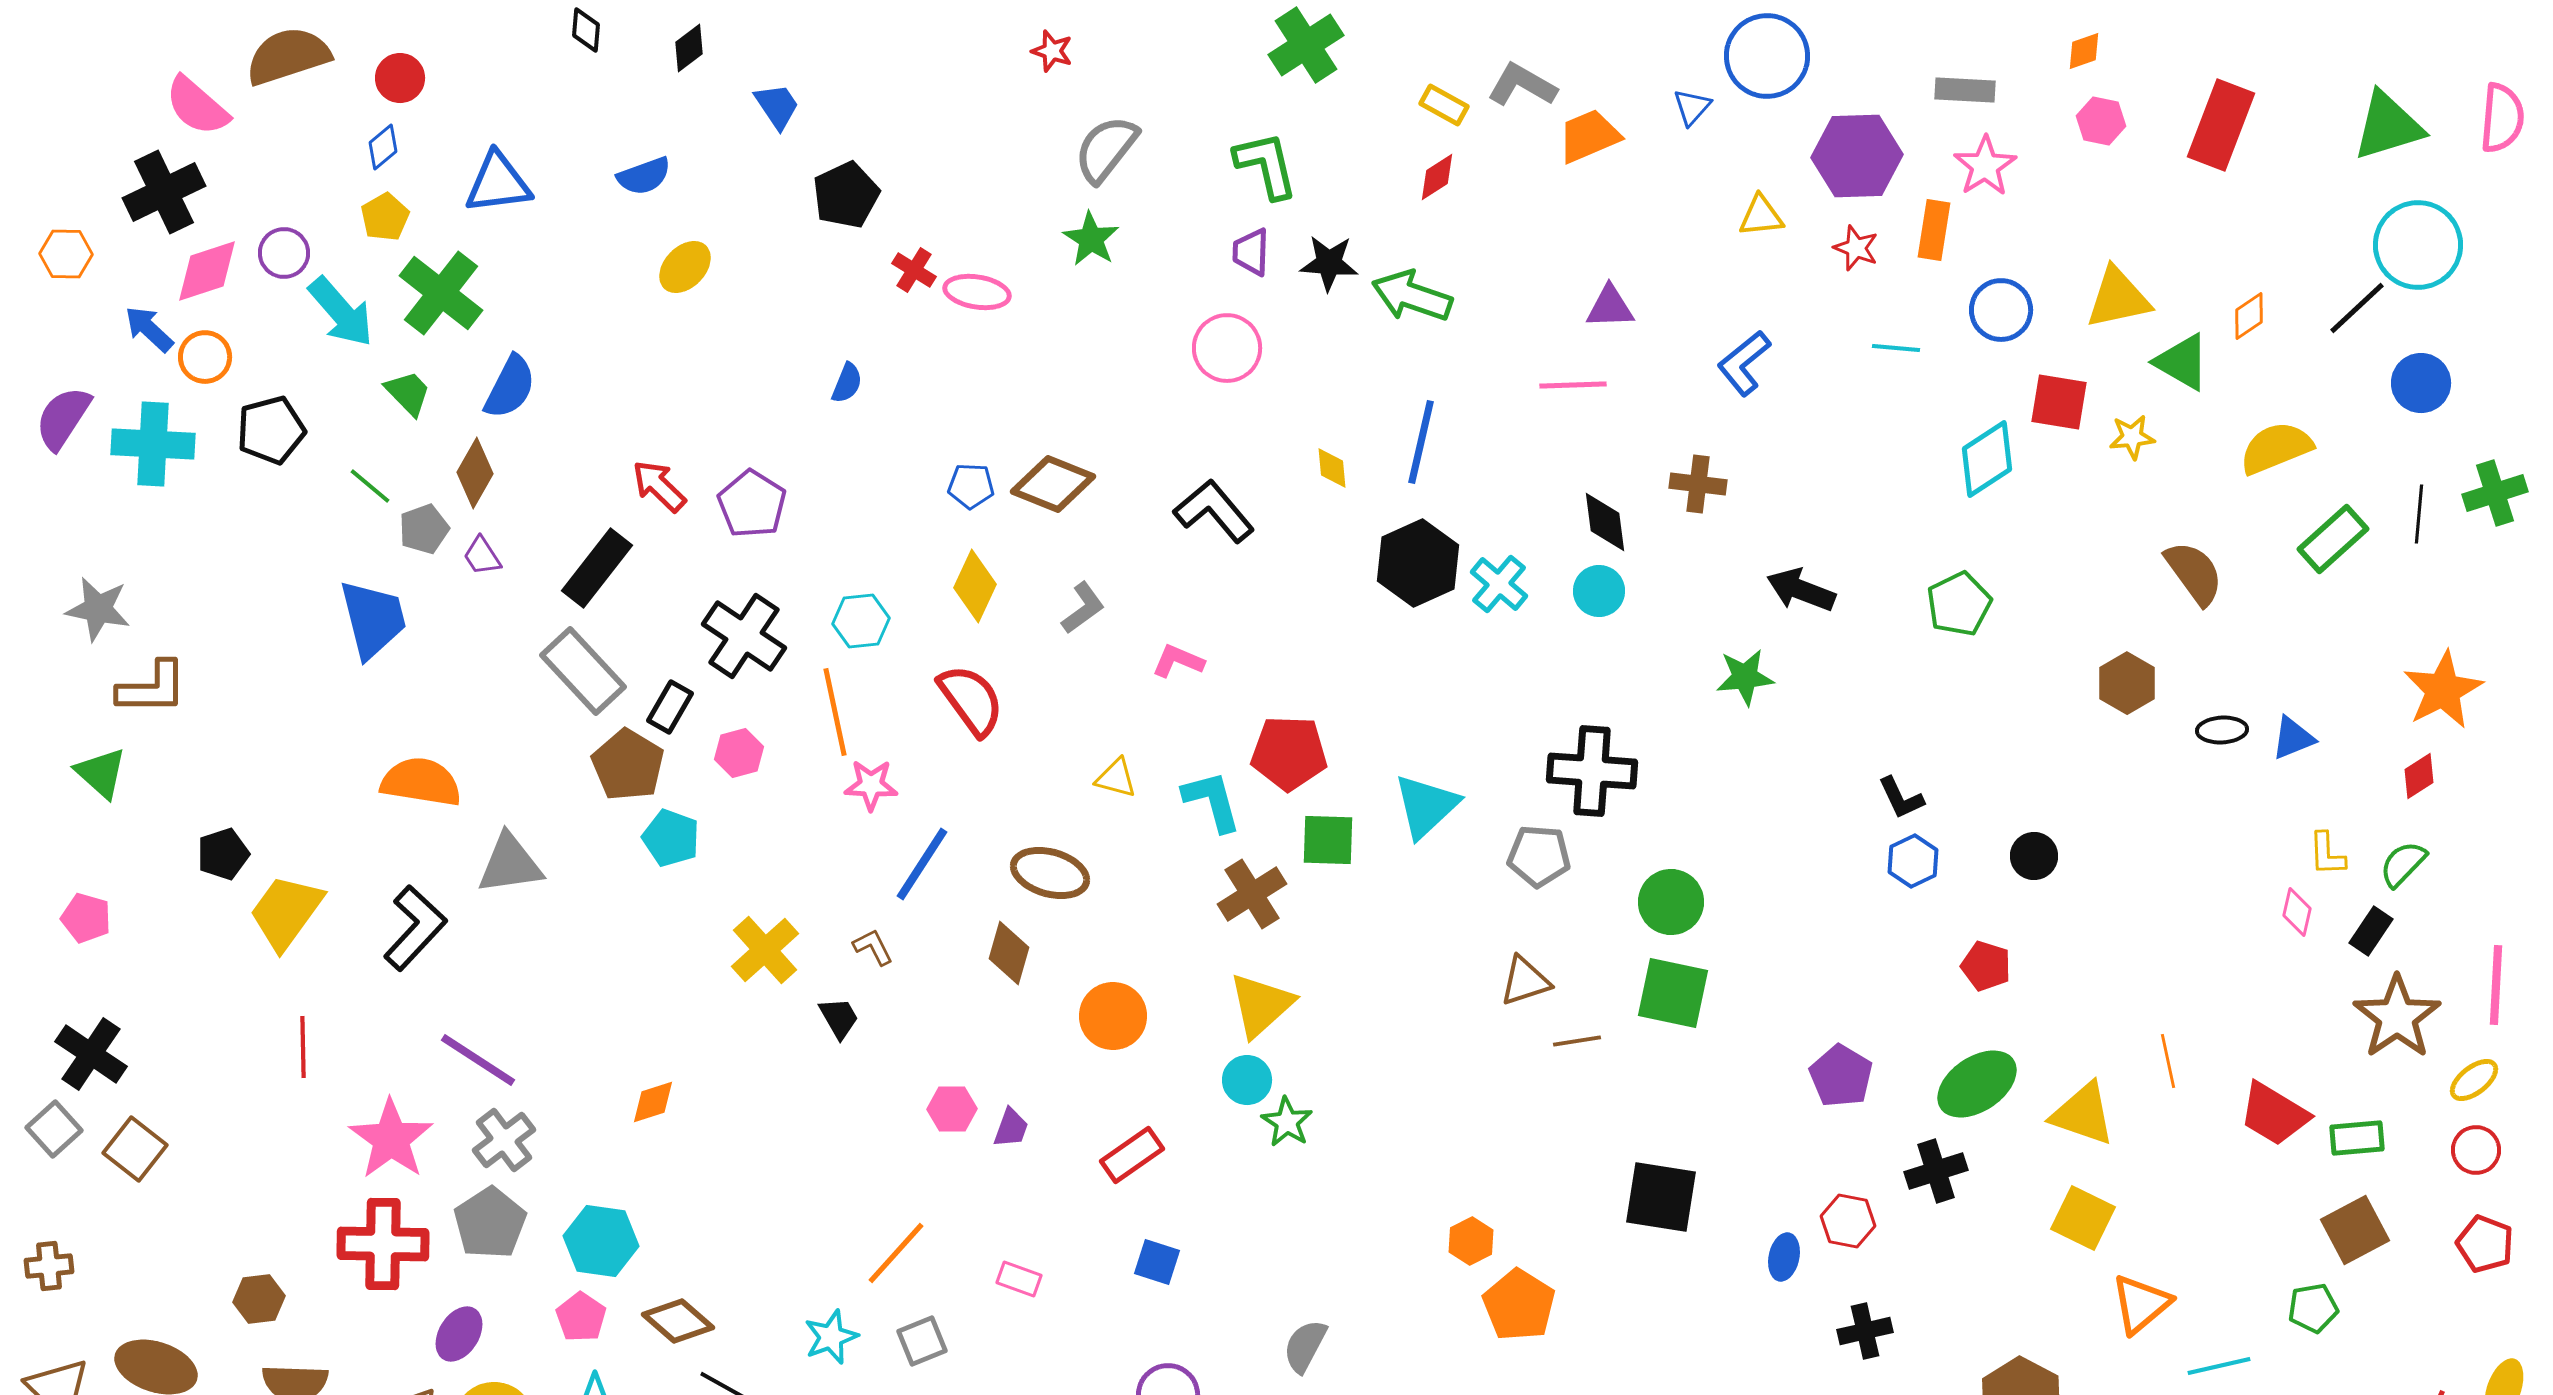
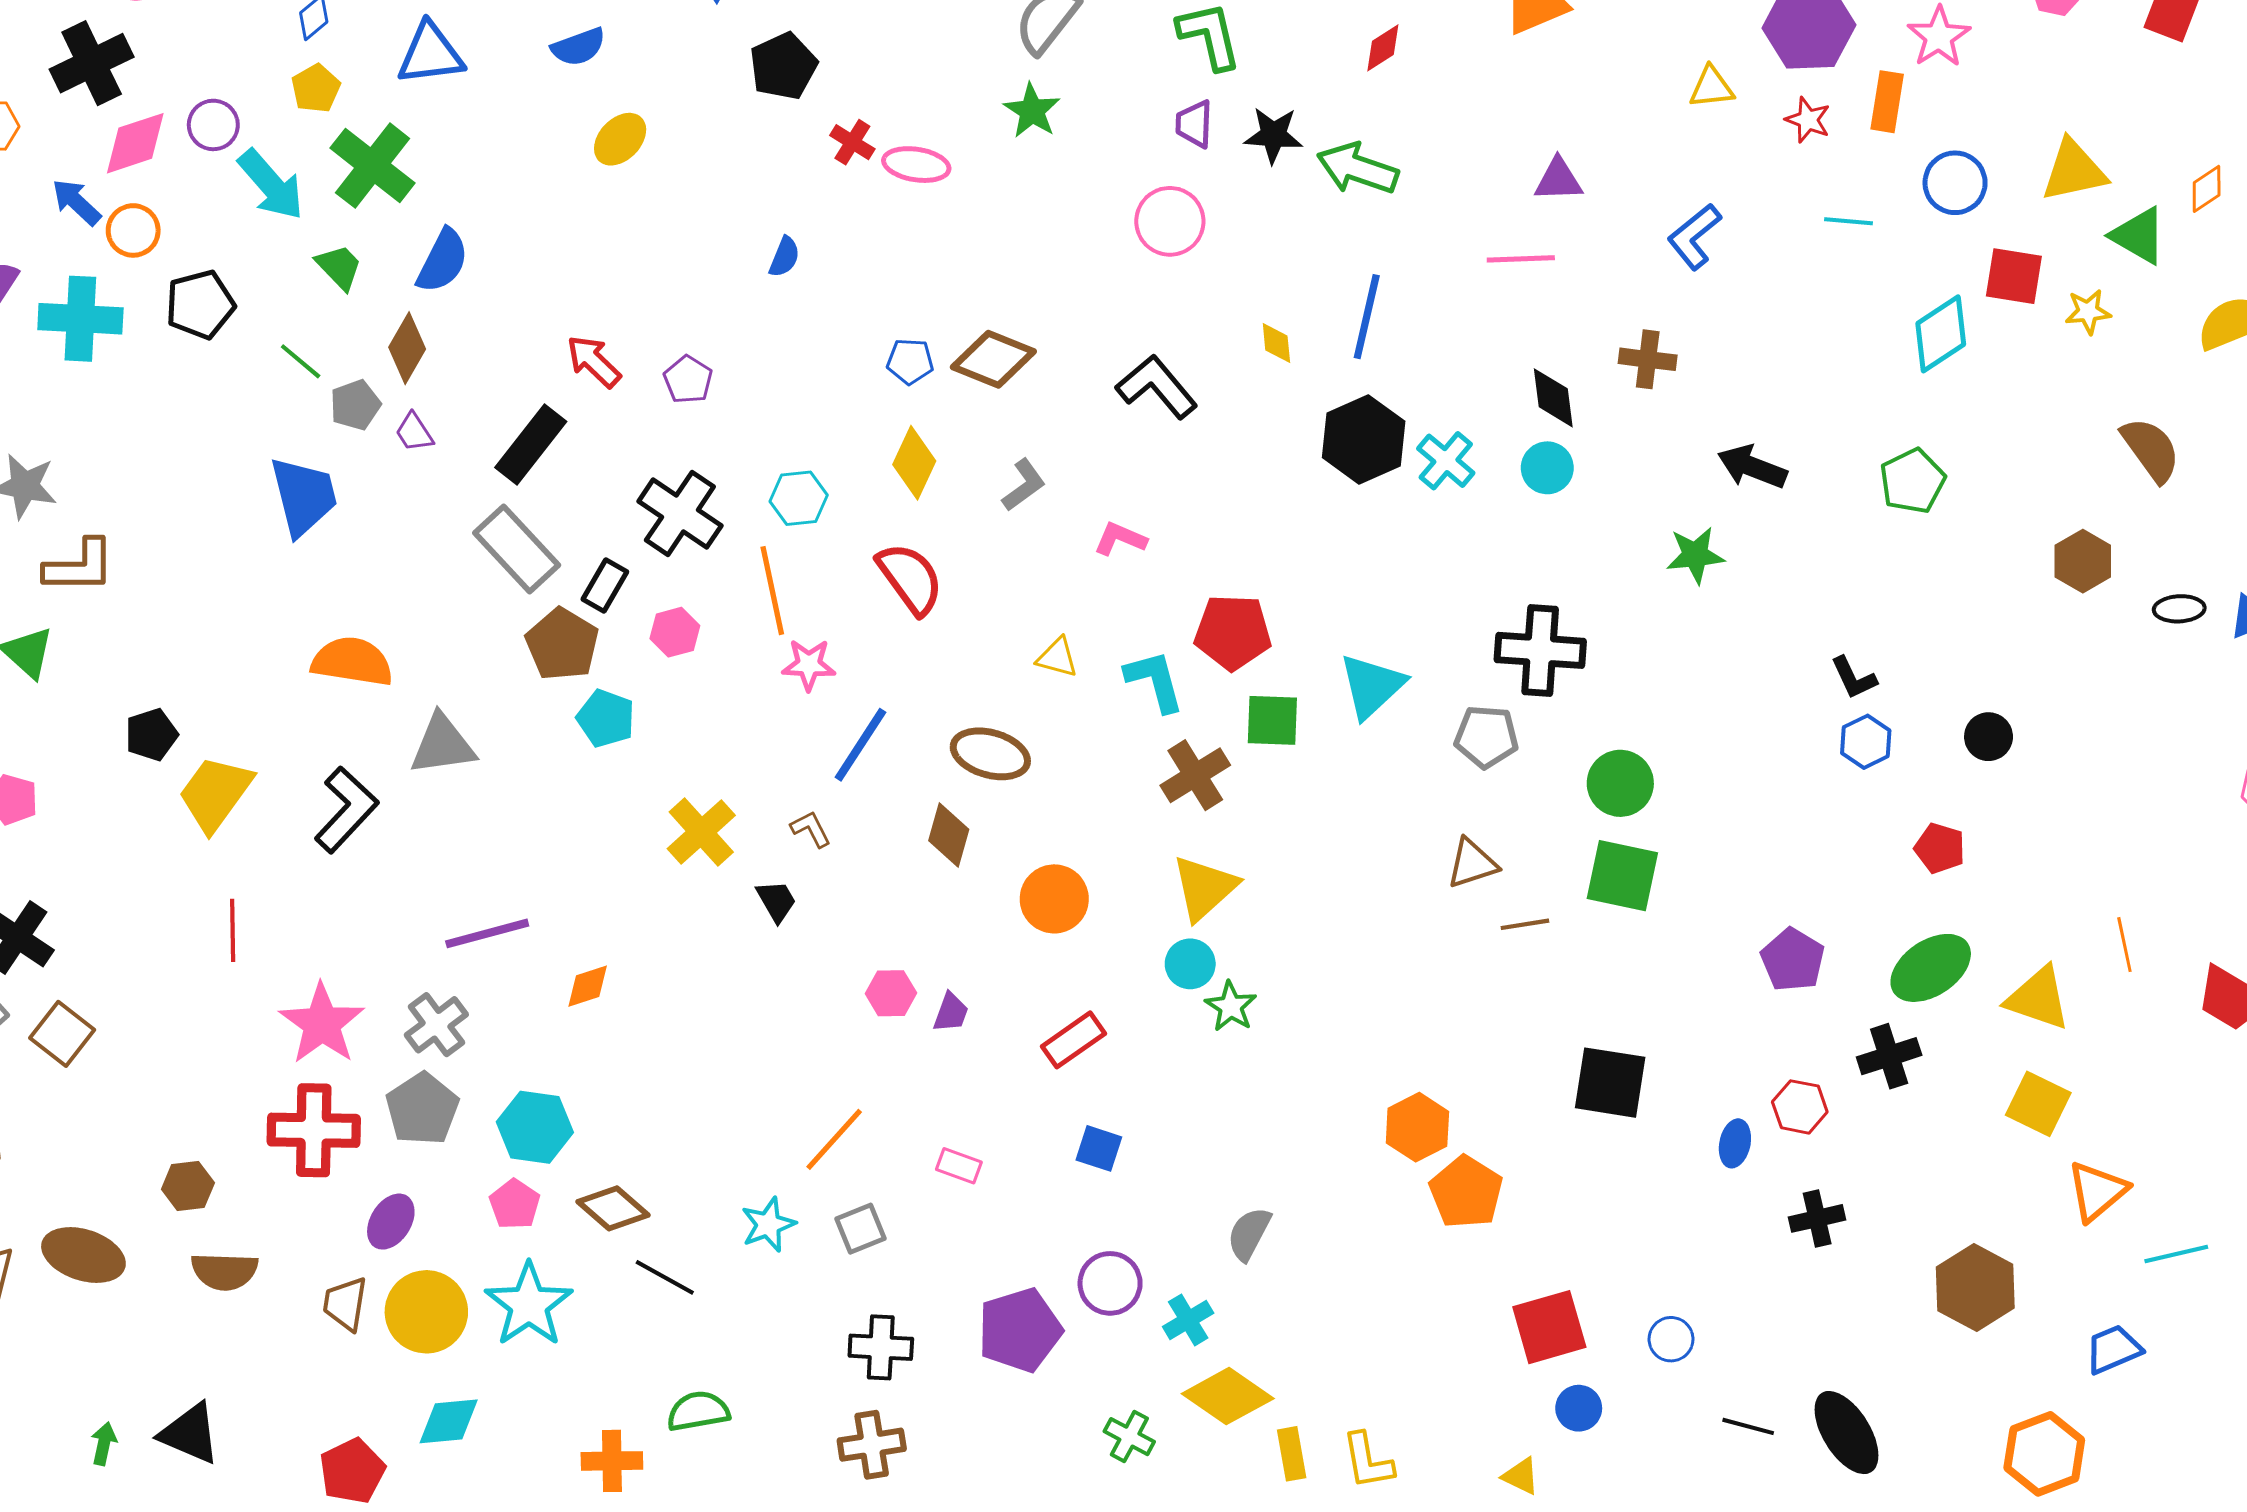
purple pentagon: (752, 504) -> (688, 380), size x0.7
purple line: (478, 1060) -> (487, 933), moved, turned -48
orange hexagon: (1471, 1241) -> (1417, 1127), size x1.4

